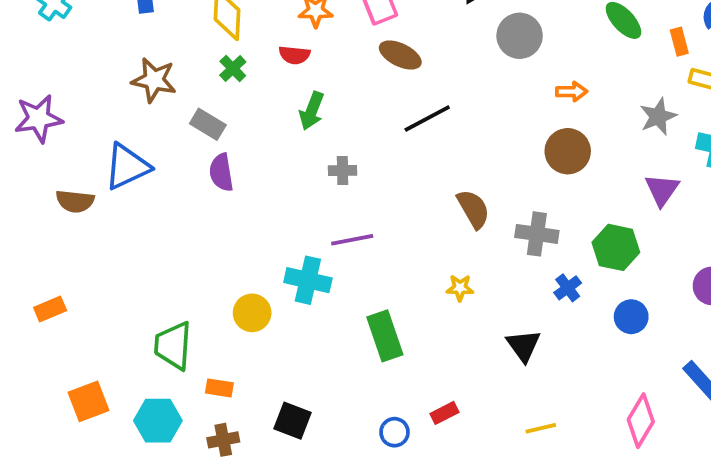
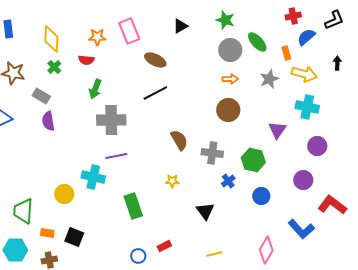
gray circle: (520, 36) -> (230, 50), moved
brown ellipse: (400, 55) -> (155, 60), moved
gray star: (658, 117) -> (269, 79), moved
gray cross: (343, 170) -> (111, 120), size x2.0
black square: (292, 421) -> (74, 237), moved

